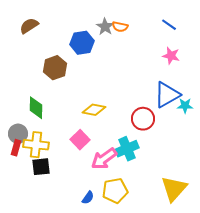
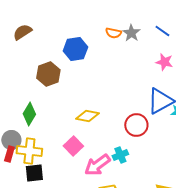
gray star: (105, 27) -> (131, 33), moved
green diamond: (36, 108) -> (29, 114), turned 30
cyan cross: (127, 149) -> (120, 155), size x0.7

